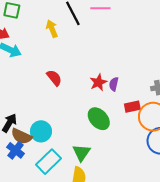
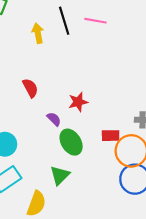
purple semicircle: (114, 84) -> (54, 119), moved, turned 112
green triangle: (82, 153) -> (60, 175), moved

